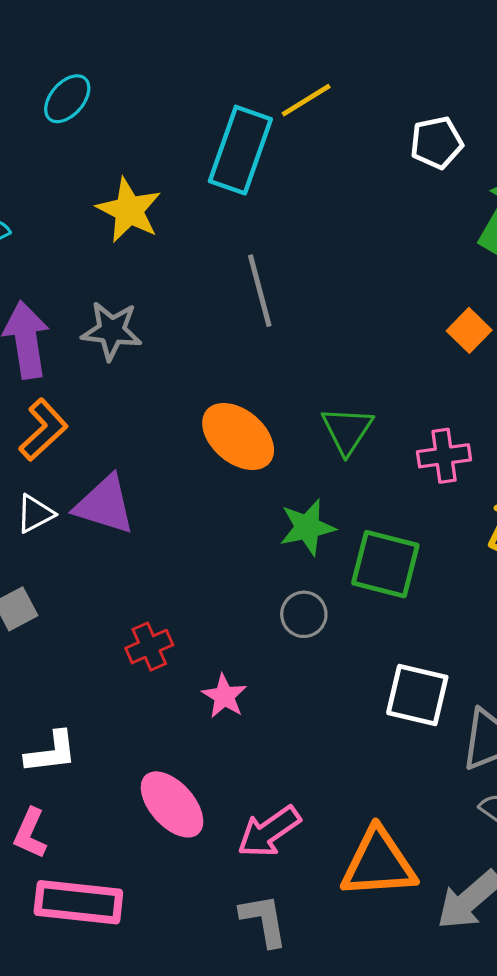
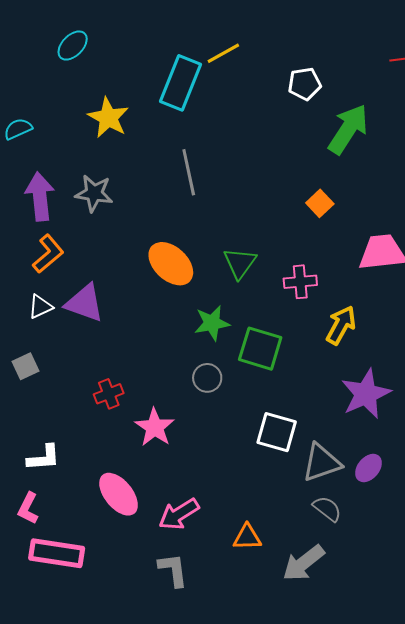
pink star: (224, 696) -> (155, 427), size x1.4
orange triangle: (379, 863) -> (247, 537), size x0.6

